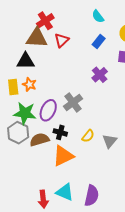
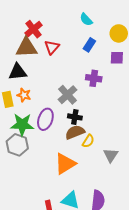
purple cross: (100, 75) -> (94, 78), turned -35
gray cross: (73, 102) -> (68, 95), moved
black cross: (60, 132) -> (75, 117), moved
brown semicircle: (40, 140) -> (75, 132), moved
gray triangle: (110, 141) -> (111, 155), moved

